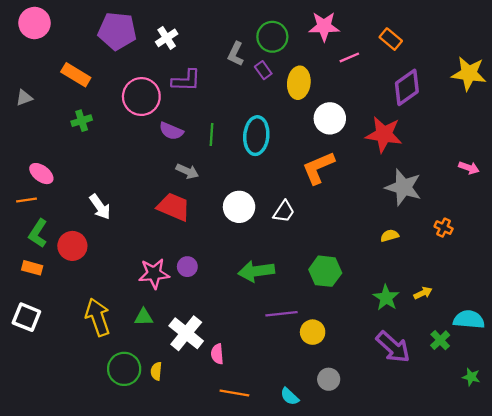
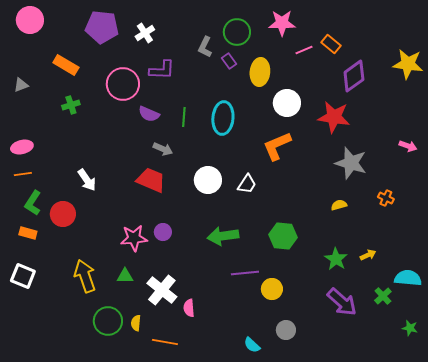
orange rectangle: (391, 39) -> (331, 44), moved
pink ellipse: (41, 174) -> (22, 147), moved, turned -50
orange line: (234, 393) -> (165, 342), moved

